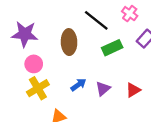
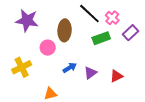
pink cross: (130, 14) -> (112, 18), moved
pink circle: (34, 64) -> (48, 48), moved
yellow cross: (38, 88) -> (22, 67), moved

